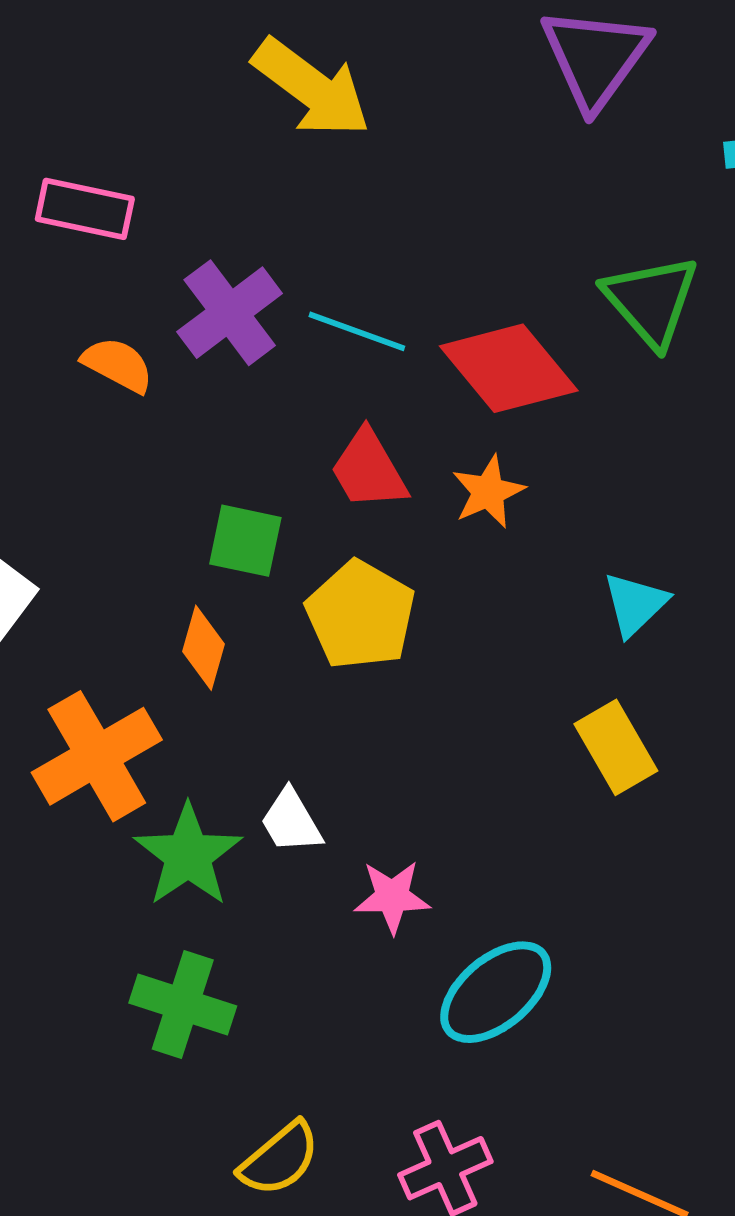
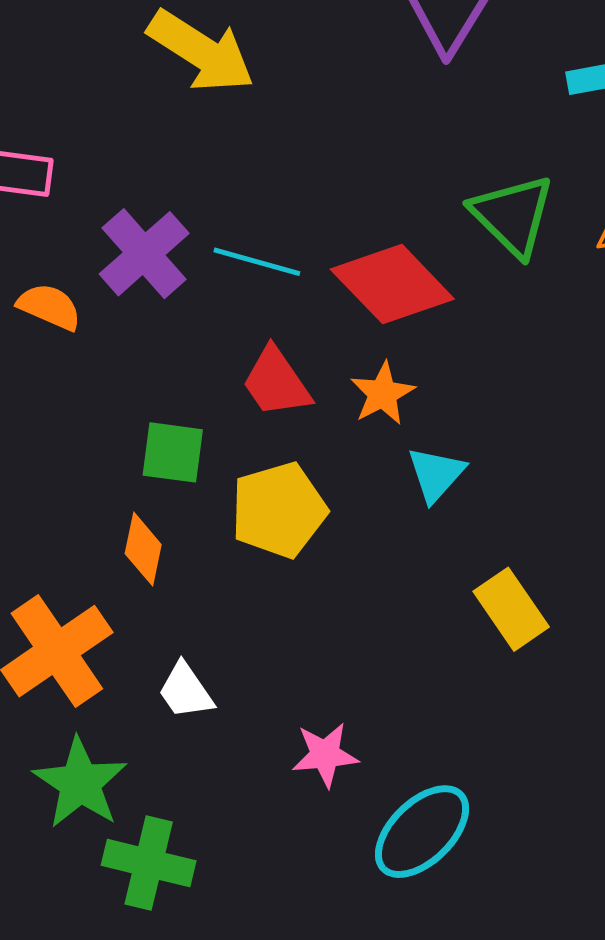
cyan triangle: (635, 604) -> (436, 474), moved
yellow pentagon: (361, 615) -> (279, 510), turned 30
white trapezoid: (291, 821) -> (186, 691), moved
green star: (188, 855) -> (80, 783), moved

